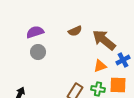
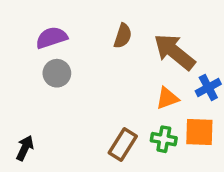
brown semicircle: (75, 31) -> (123, 36), turned -48

